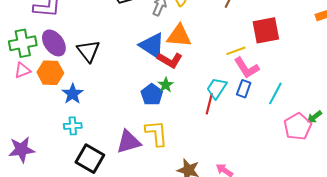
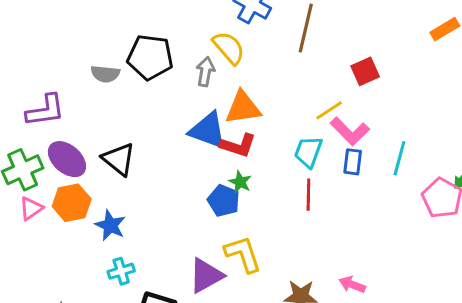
red square: (266, 30) -> (365, 71), size x0.7
cyan trapezoid: (217, 88) -> (308, 152), moved

